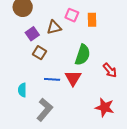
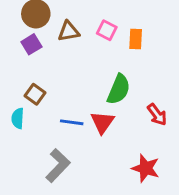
brown triangle: (54, 27) -> (69, 31), moved
purple square: (32, 34) -> (31, 44), moved
brown square: (40, 53) -> (35, 94), moved
cyan semicircle: (22, 90) -> (18, 118), moved

